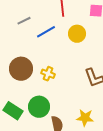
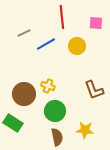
brown circle: (21, 69) -> (24, 94), moved
green circle: (39, 107) -> (55, 111), moved

